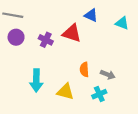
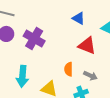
red triangle: (72, 33) -> (87, 46), moved
purple cross: (46, 40) -> (34, 39), size x1.5

